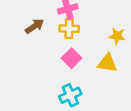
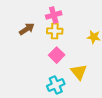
yellow triangle: (107, 63) -> (79, 72), moved, turned 42

